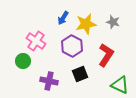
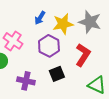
gray star: (113, 22) -> (90, 22), size x1.6

